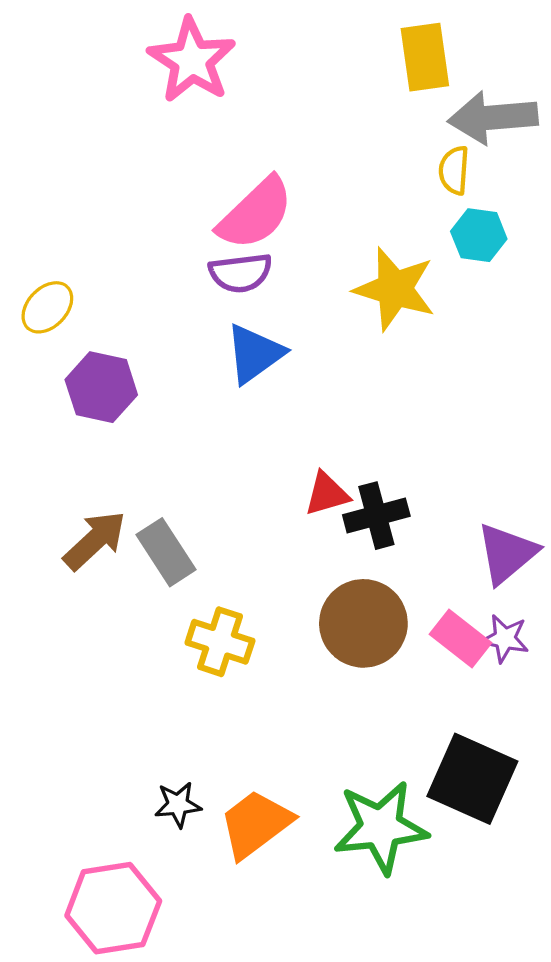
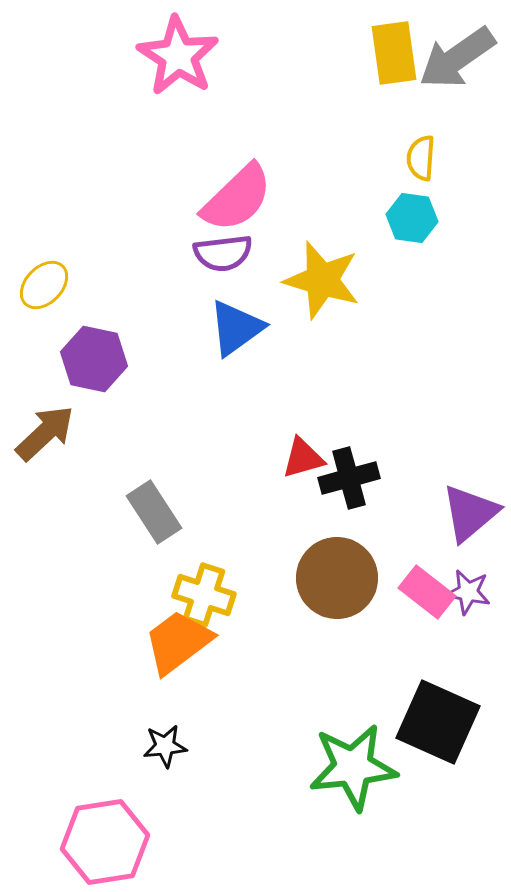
gray arrow: (493, 117) -> (457, 58), moved, turned -30
cyan hexagon: (479, 235) -> (412, 218), moved
yellow star: (395, 289) -> (322, 280), moved
brown arrow: (95, 540) -> (45, 433), moved
orange trapezoid: (256, 824) -> (178, 642), moved

